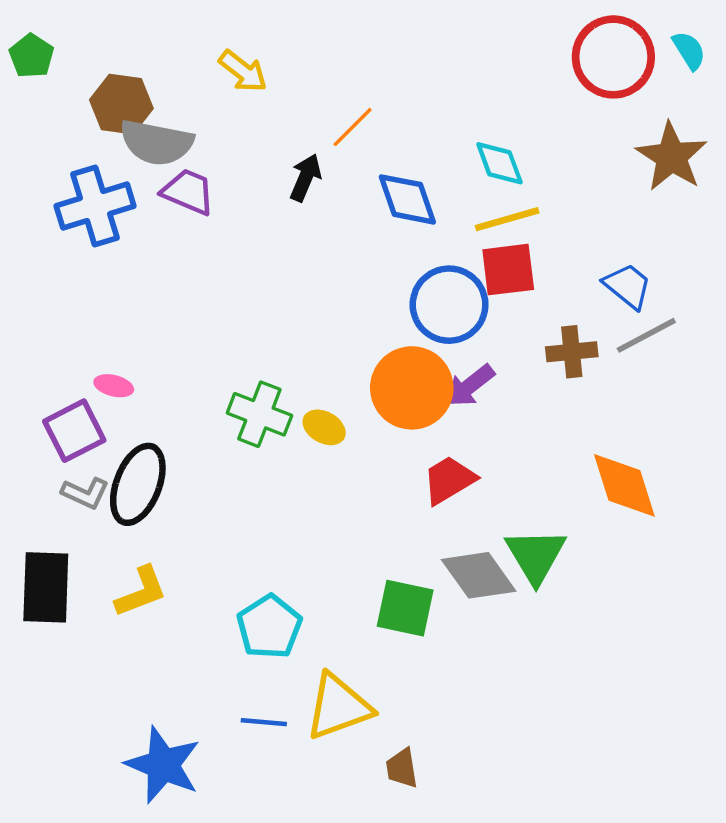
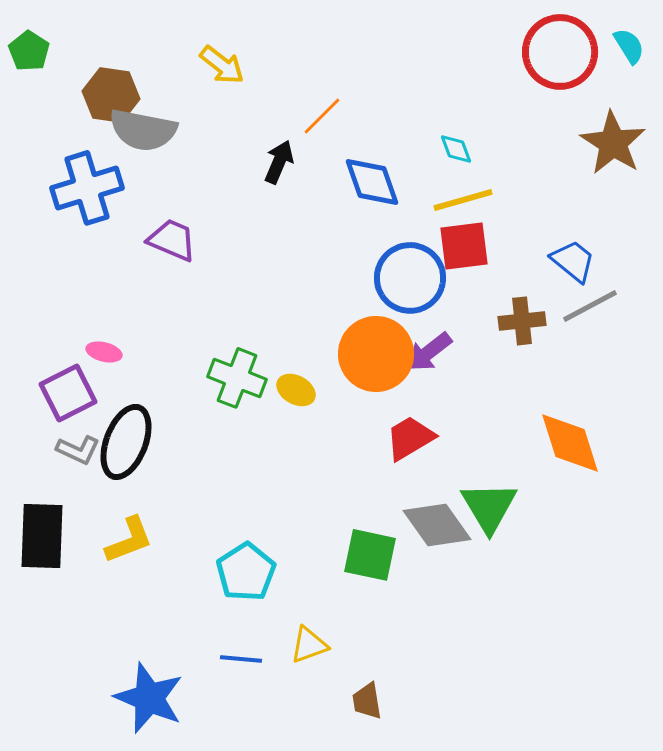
cyan diamond: (499, 163) -> (456, 149), size x0.7
purple trapezoid: (188, 192) -> (172, 240), moved
yellow triangle: (338, 707) -> (309, 645), size x0.6

